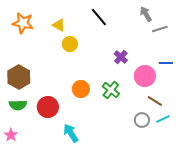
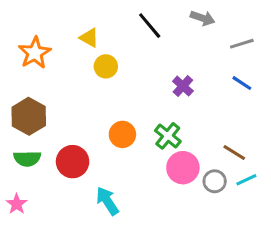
gray arrow: (146, 14) -> (203, 18), moved, turned 140
orange star: (23, 23) -> (35, 53), moved, turned 30
blue line: (166, 63) -> (242, 83), moved, turned 32
pink circle: (145, 76) -> (183, 168), moved

